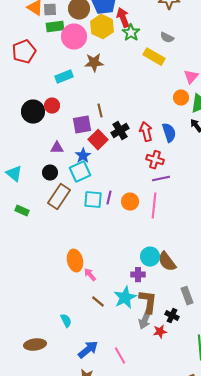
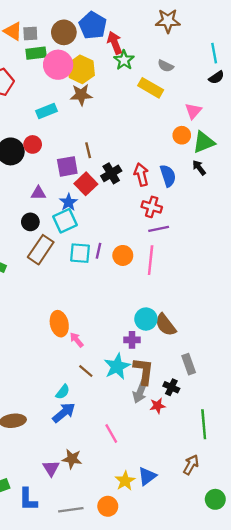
yellow hexagon: (102, 27) -> (81, 69), moved
cyan semicircle: (66, 321) -> (63, 392), moved, turned 64
blue arrow: (88, 350) -> (64, 413), moved

